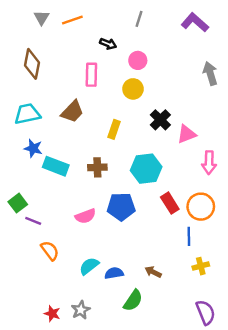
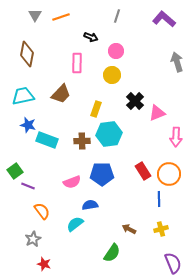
cyan hexagon: (146, 169) -> (109, 134), moved
yellow cross: (201, 266) -> (161, 229), moved
blue semicircle: (114, 273) -> (90, 205), moved
gray star: (81, 310) -> (33, 239), moved

